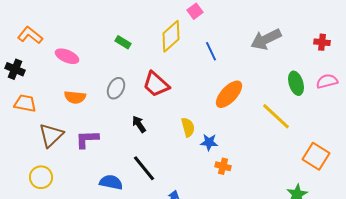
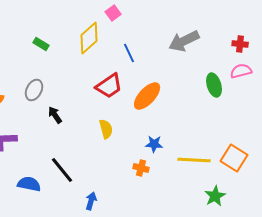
pink semicircle: (327, 81) -> (241, 71), moved
red trapezoid: (156, 84) -> (109, 86), moved, turned -76
yellow line: (276, 116) -> (194, 160), moved, turned -40
black arrow: (139, 124) -> (55, 115), moved
blue star: (209, 142) -> (154, 144), moved

